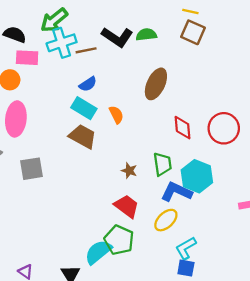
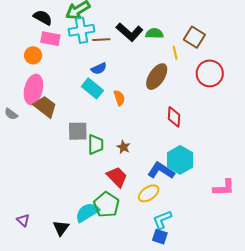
yellow line: (190, 12) -> (175, 53), moved, turned 56
red circle: (224, 128) -> (210, 73), moved
brown trapezoid: (83, 136) -> (45, 107), moved
green trapezoid: (162, 164) -> (95, 144), moved
gray square: (31, 169) -> (78, 131), moved

